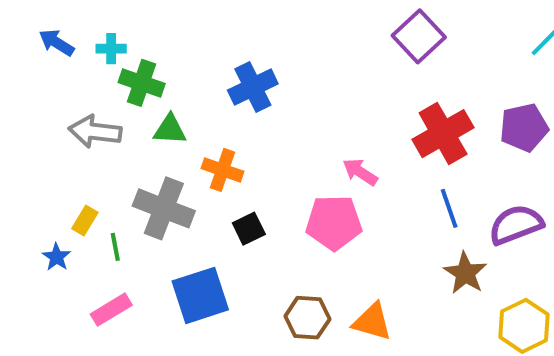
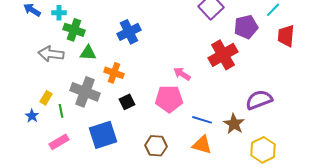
purple pentagon: (524, 127) -> (246, 27), moved
blue line: (449, 208) -> (202, 120), moved, turned -54
orange triangle: (372, 322) -> (202, 145), moved

